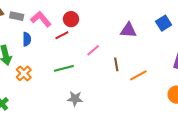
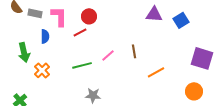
pink L-shape: (41, 19) -> (59, 16), turned 40
purple triangle: (128, 30) -> (154, 14), moved
pink line: (93, 50) -> (108, 55), moved
brown line: (116, 64) -> (134, 51), moved

